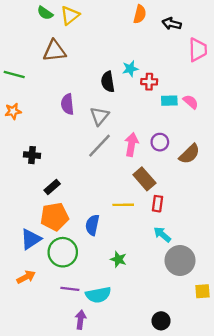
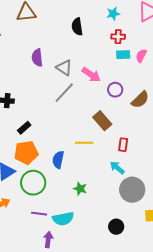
cyan star: (130, 69) -> (113, 14), moved
black semicircle: (108, 82) -> (77, 27), moved
red cross: (149, 82) -> (118, 37), moved
pink semicircle: (191, 102) -> (141, 56), turned -104
gray triangle: (99, 116) -> (64, 68), turned -36
pink arrow: (131, 144) -> (91, 75), moved, turned 114
red rectangle: (157, 204) -> (123, 145), moved
black circle: (161, 321) -> (116, 227), moved

